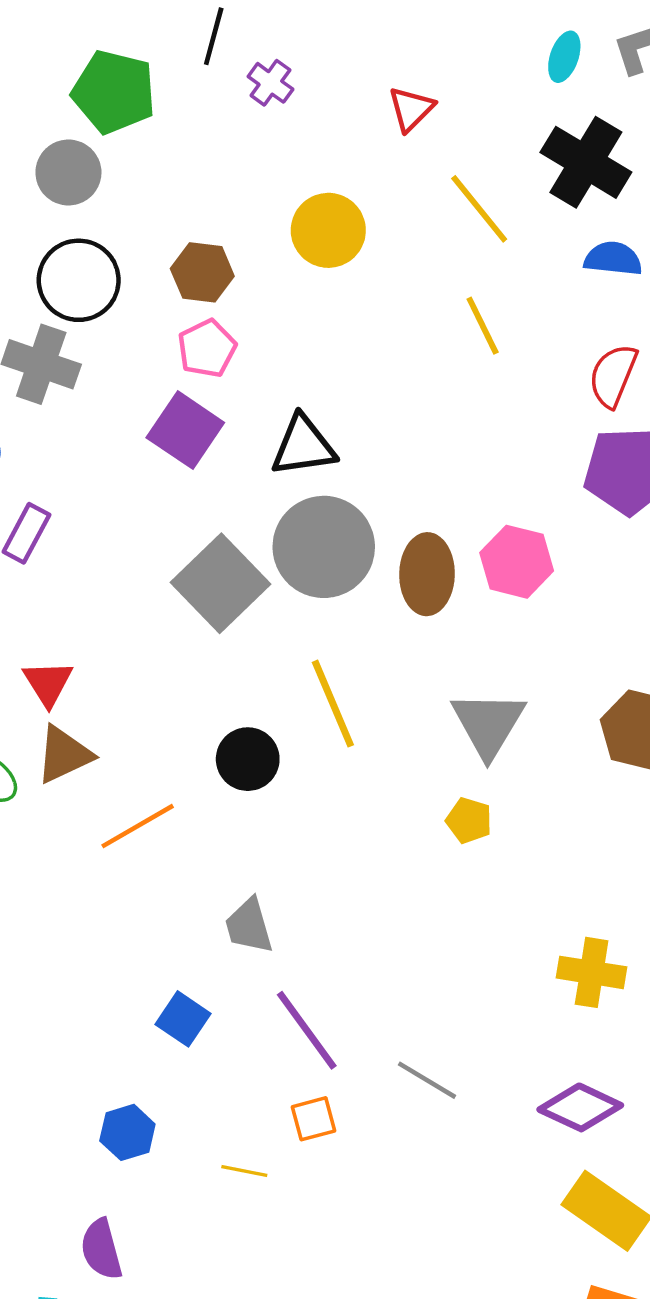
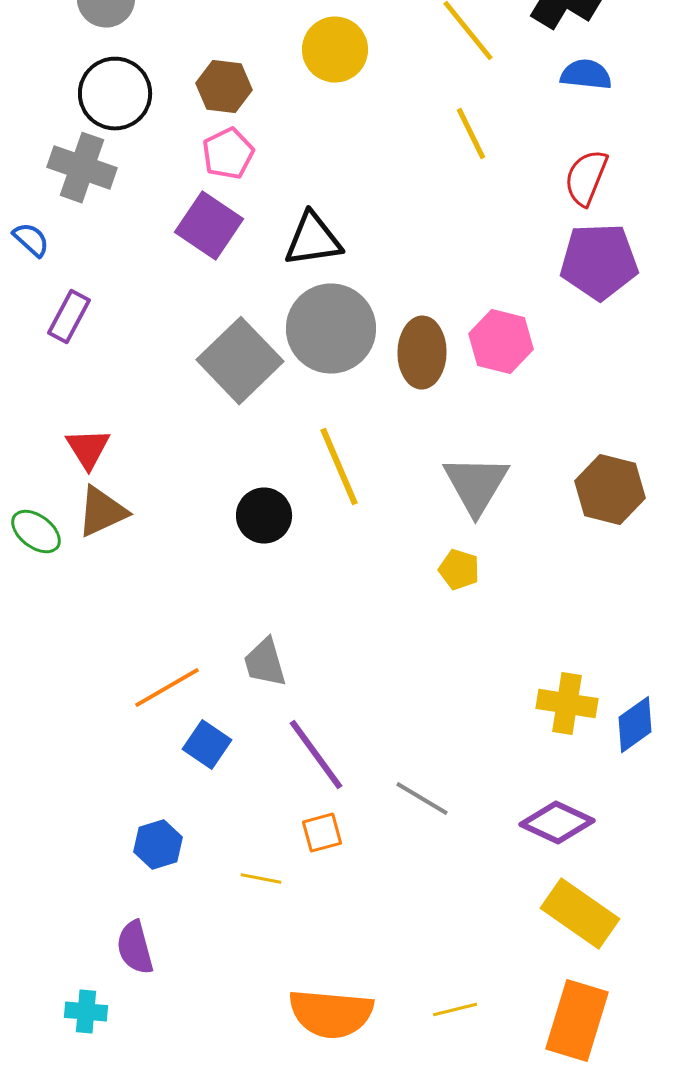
orange line: (138, 826) -> (167, 688), moved

